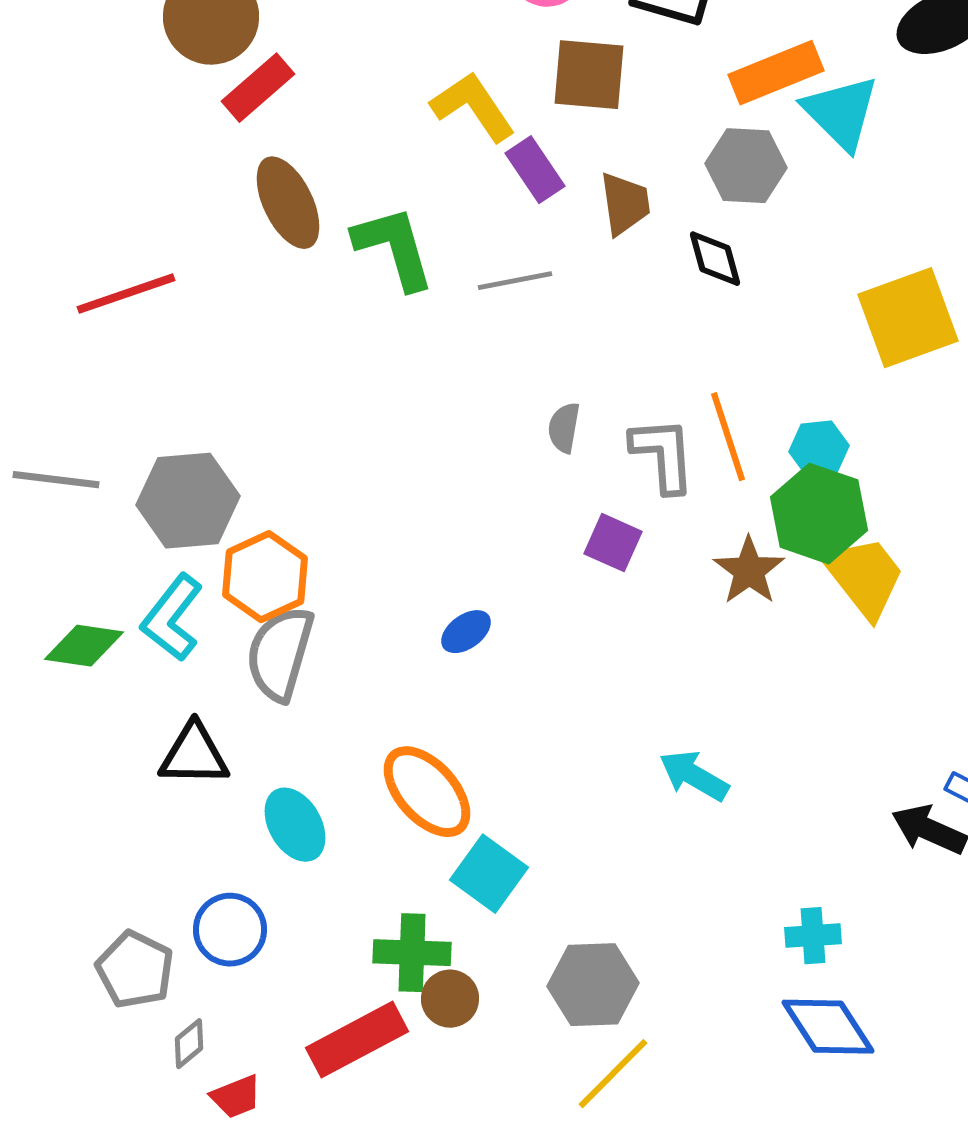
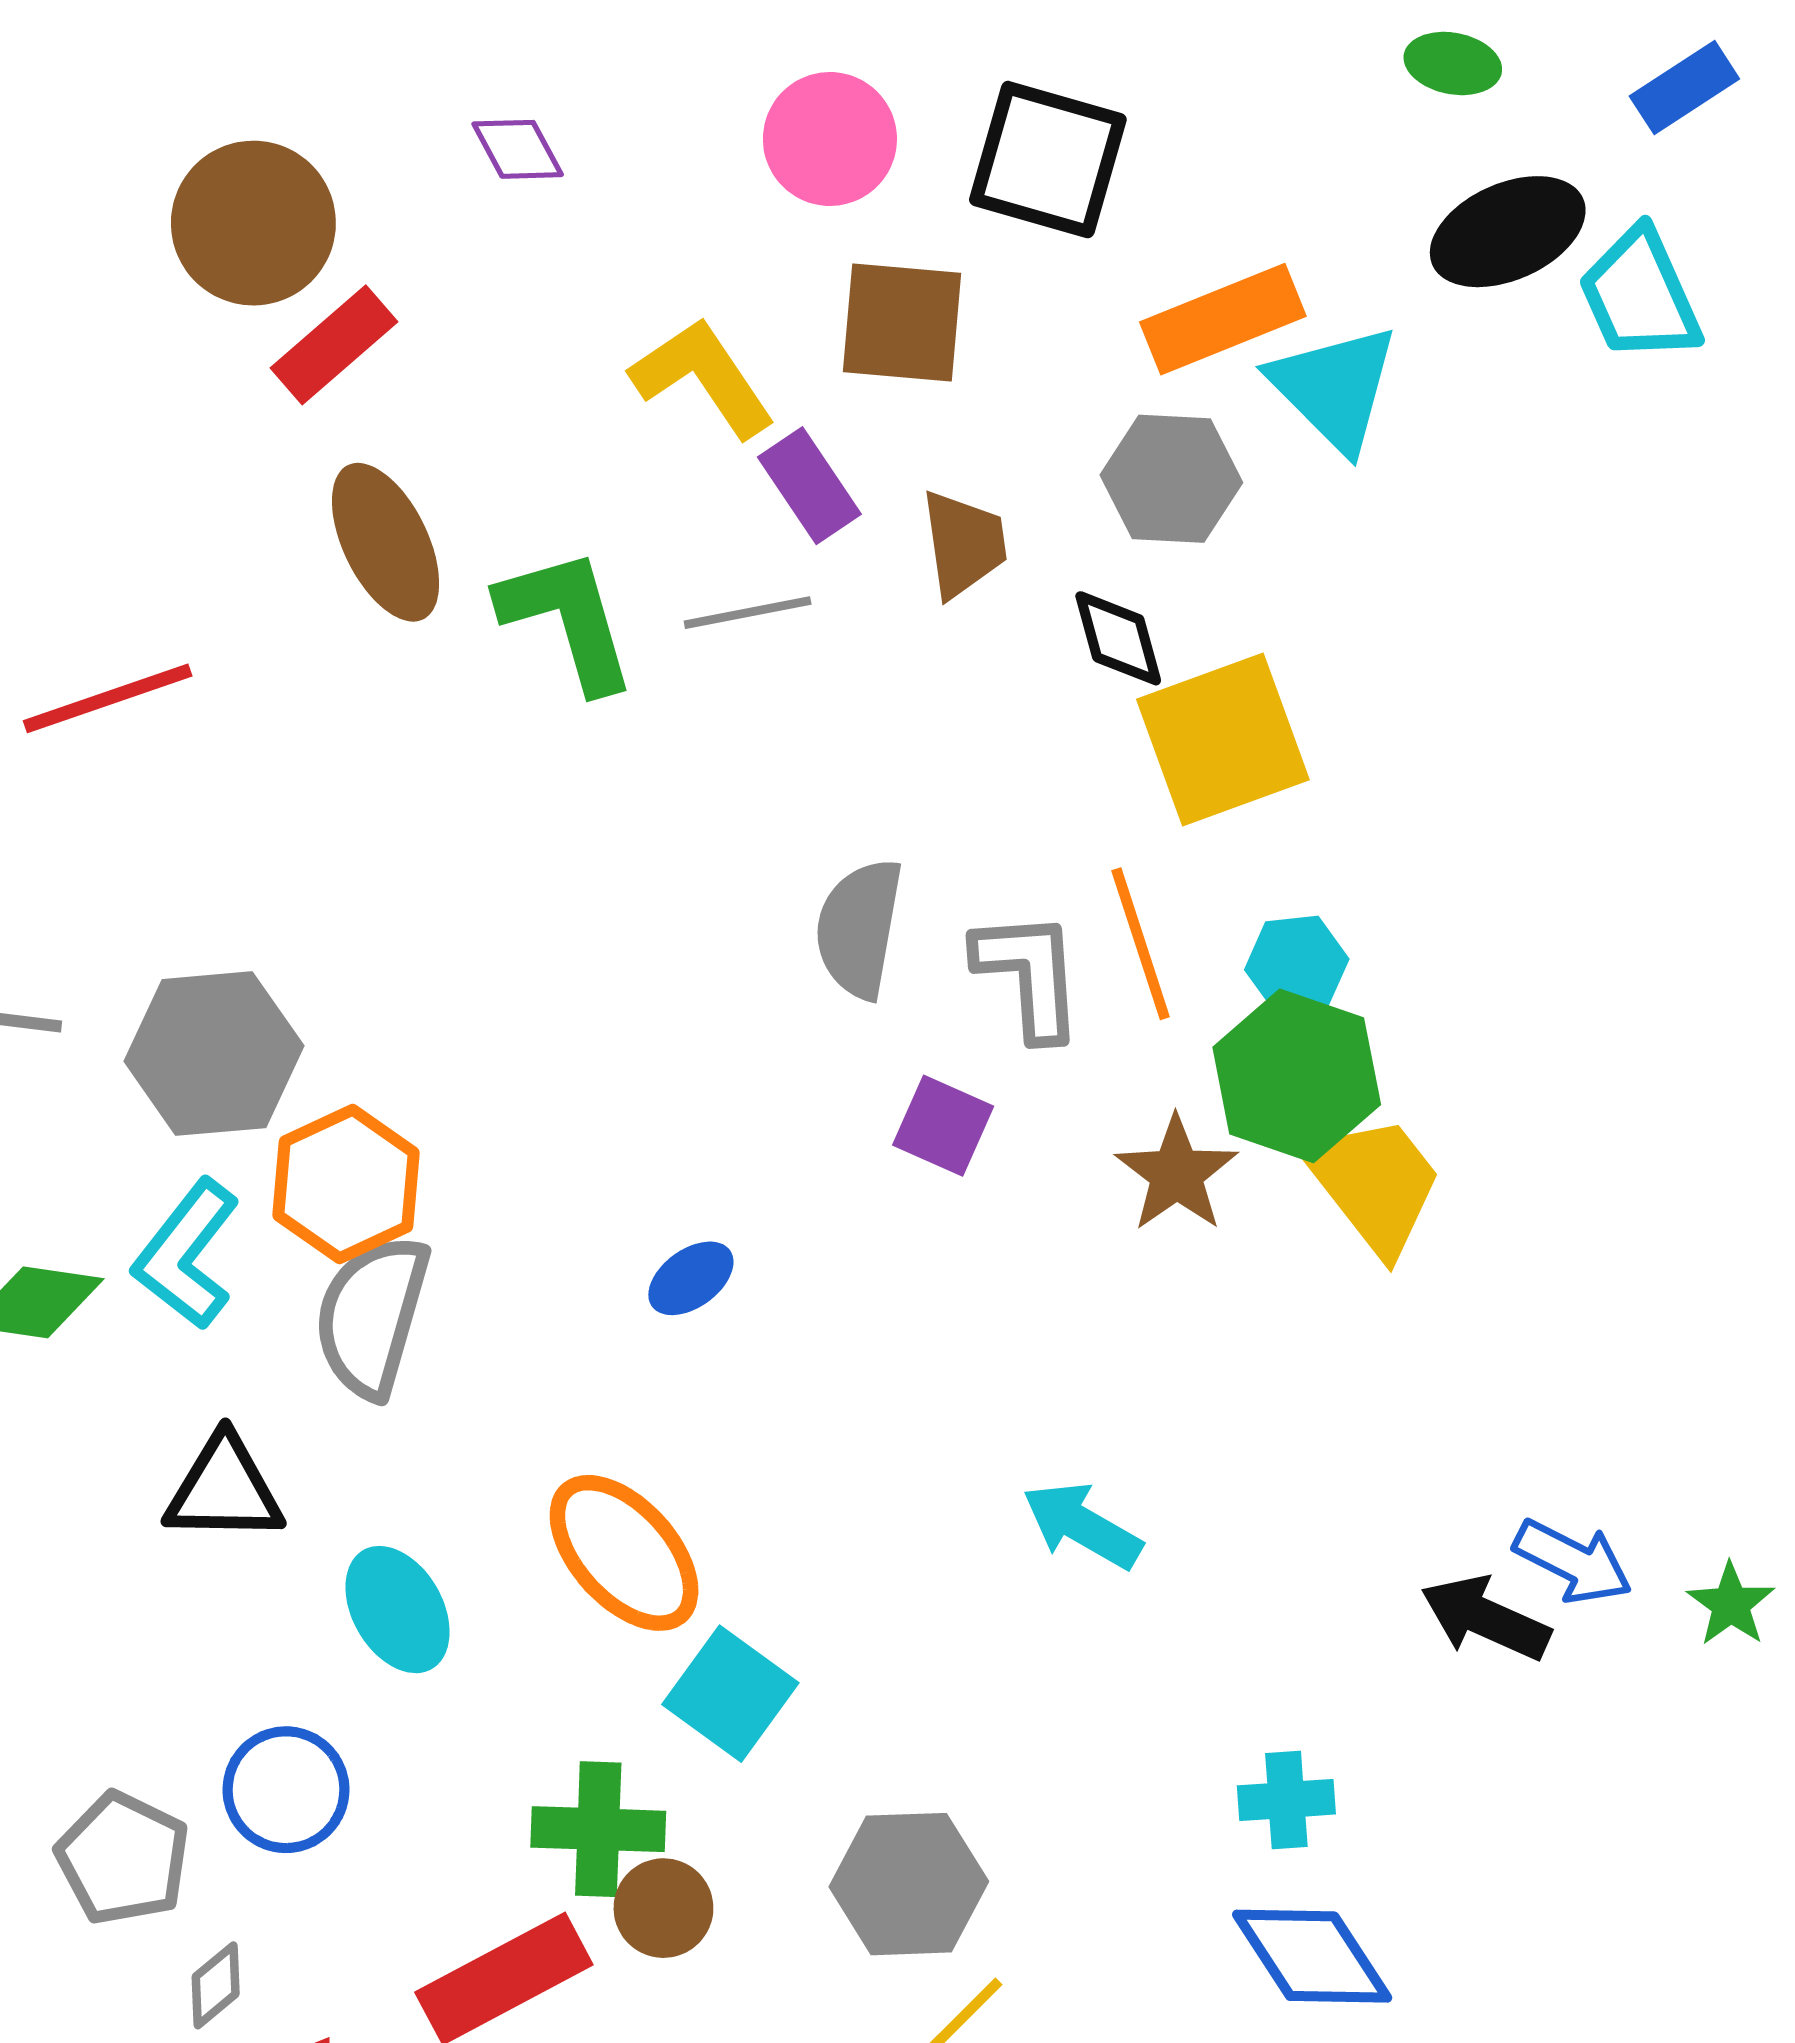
gray line: (515, 281) -> (748, 613), moved
yellow square: (908, 318) -> (1223, 740), moved
gray semicircle: (564, 428) -> (859, 928), size x1.6

